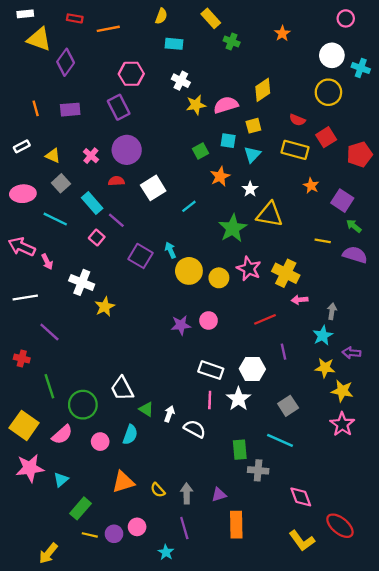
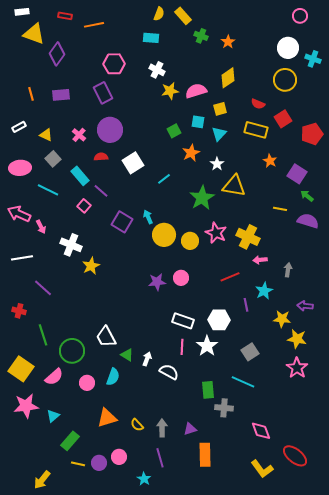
yellow semicircle: (161, 16) -> (159, 14), moved
orange star: (282, 33) -> (228, 42), moved
cyan star: (323, 335) -> (264, 291), moved

